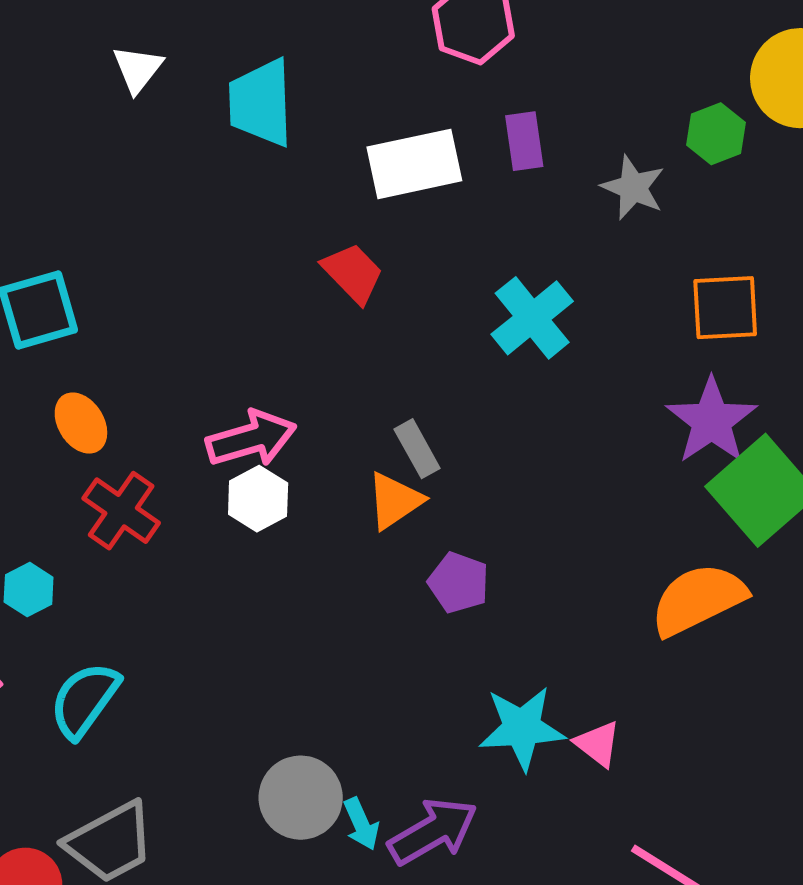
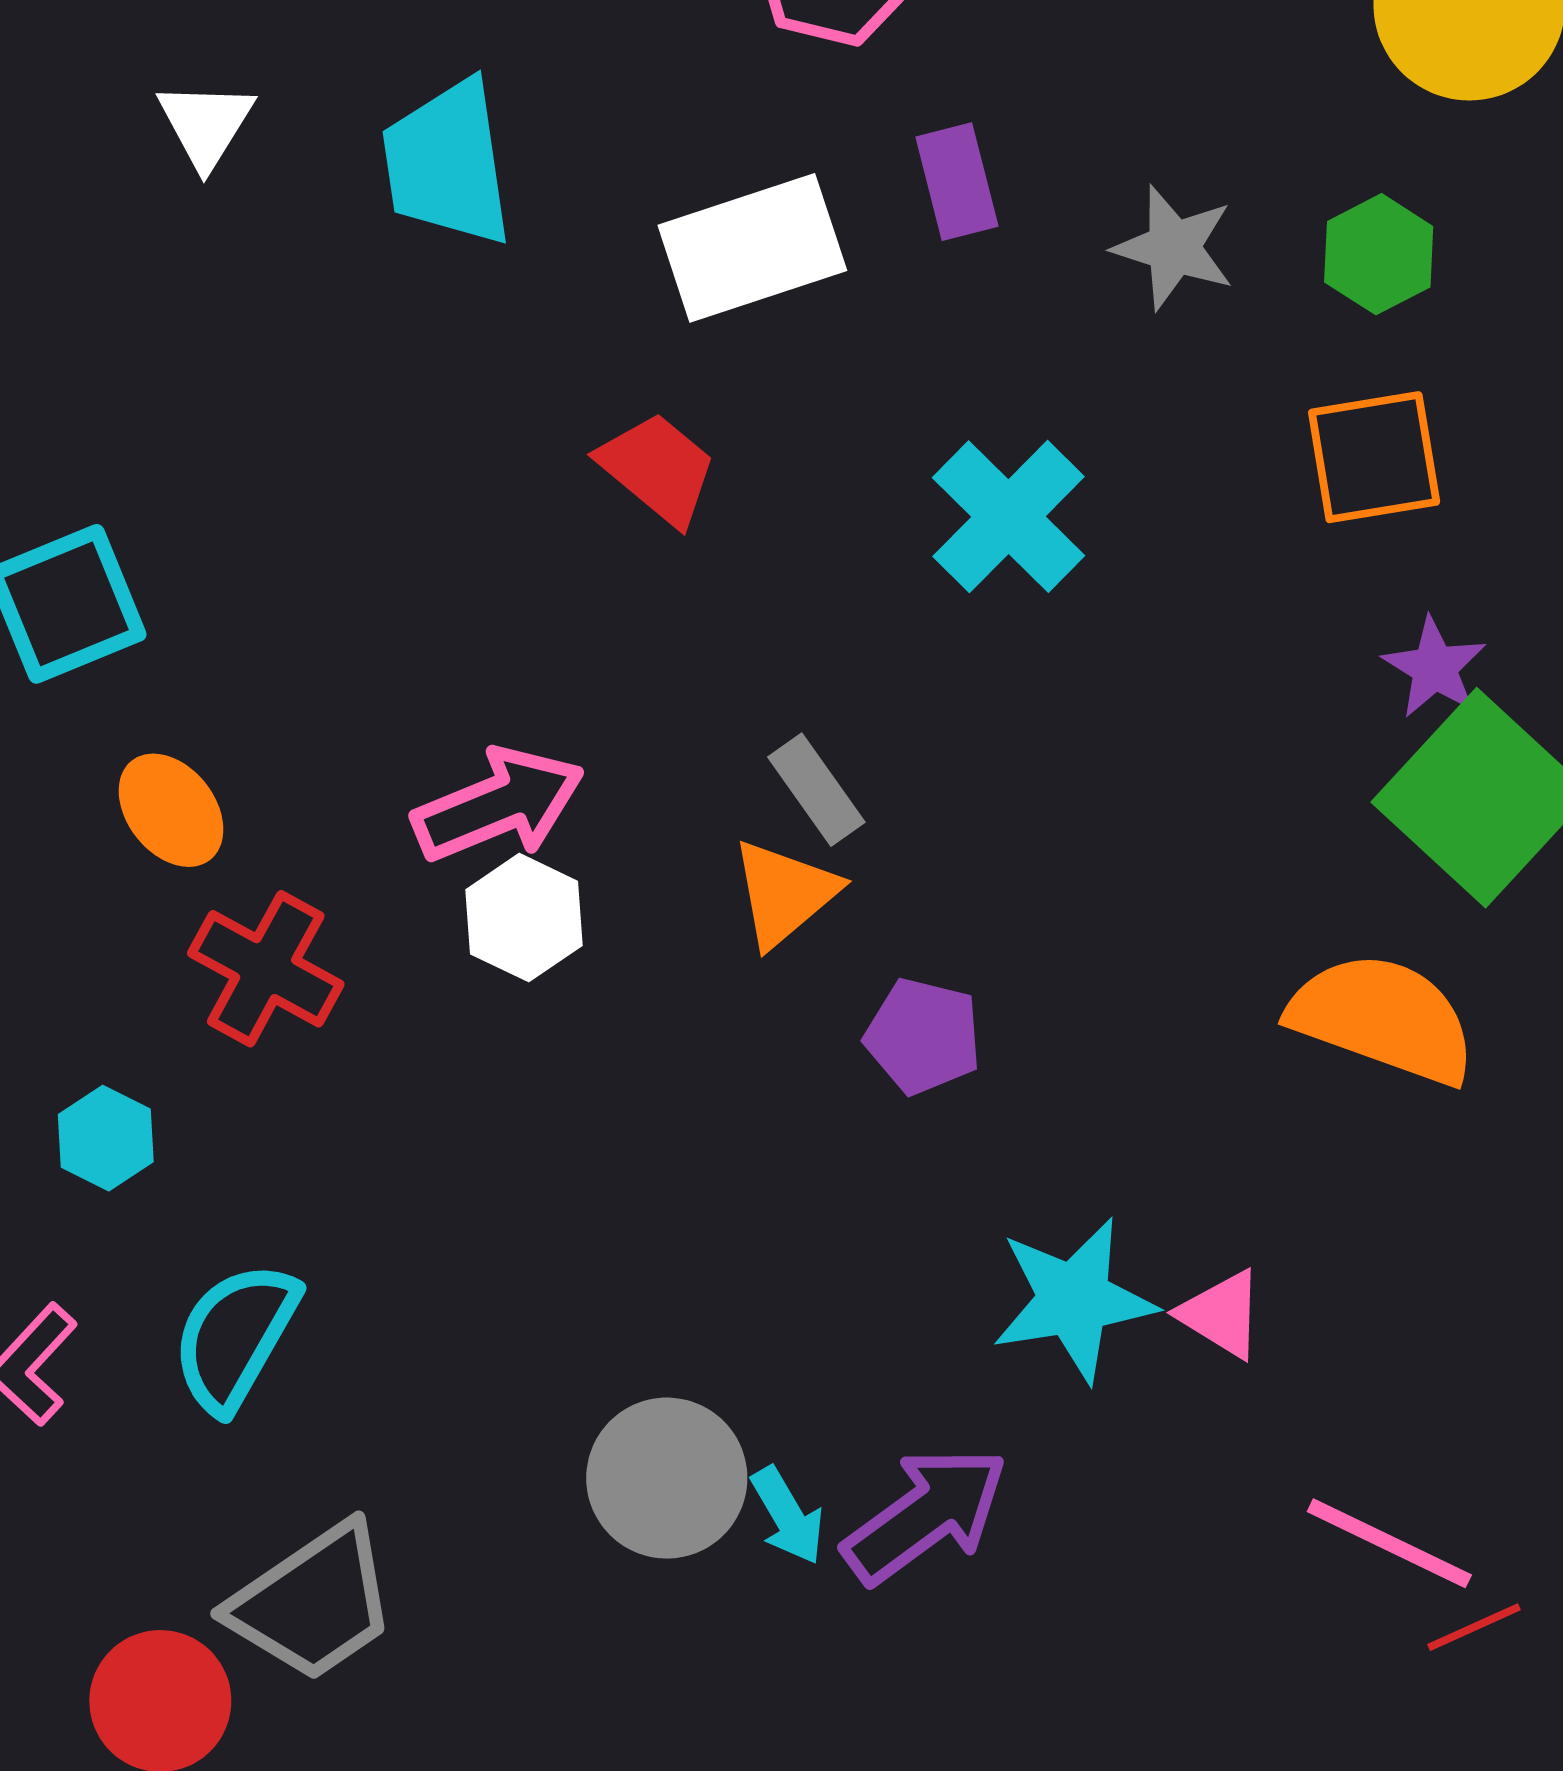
green hexagon: (716, 134) -> (1379, 254), moved
purple star: (712, 421) -> (1435, 668), moved, size x0.6
orange semicircle: (698, 599) -> (1383, 1018), turned 52

